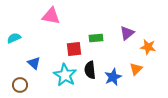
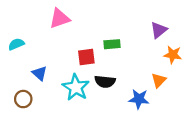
pink triangle: (51, 16) -> (59, 18), turned -30
purple triangle: (127, 33) -> (159, 30), moved
black semicircle: (90, 70) -> (105, 82), turned -78
blue star: (113, 77) -> (139, 99), moved, turned 30

